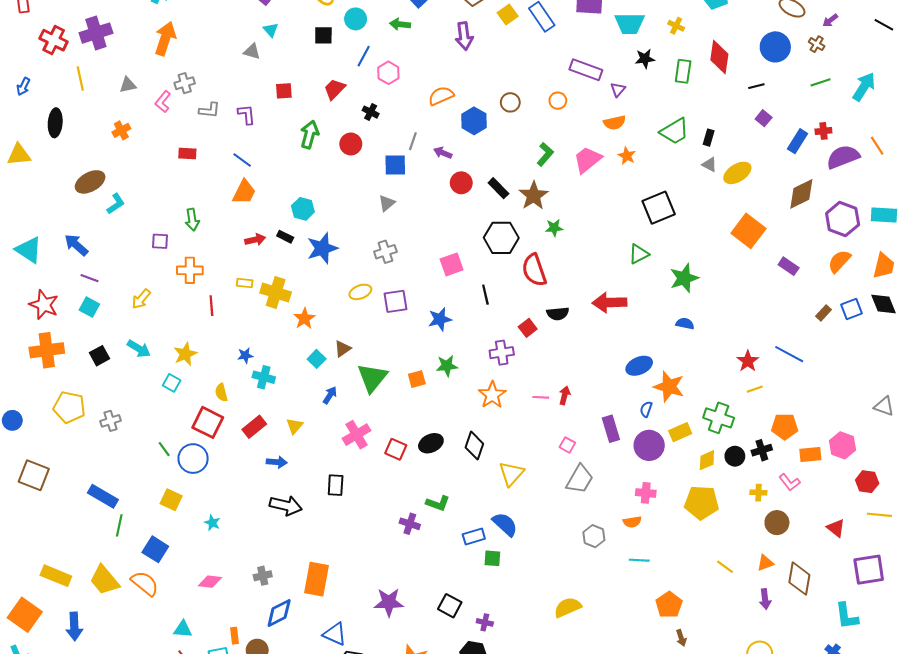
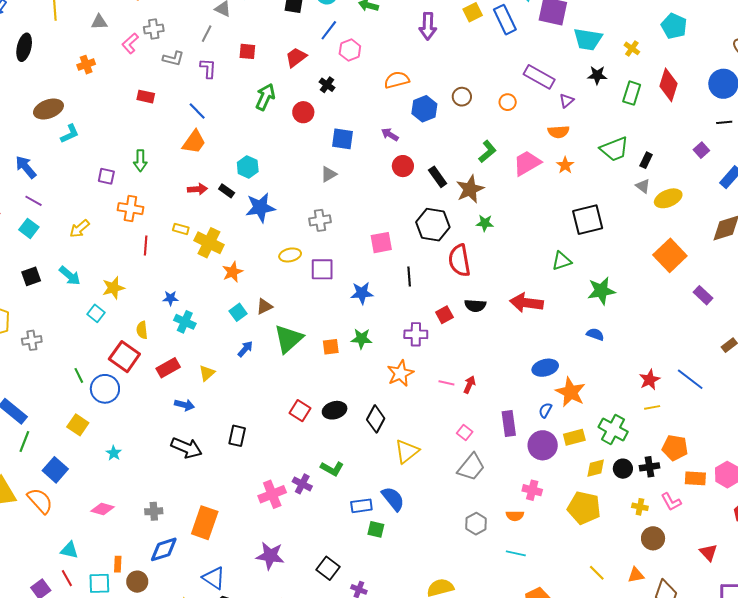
black line: (756, 86) -> (724, 122), moved
gray line: (413, 141) -> (207, 34), moved
pink cross: (357, 435) -> (272, 494), moved

